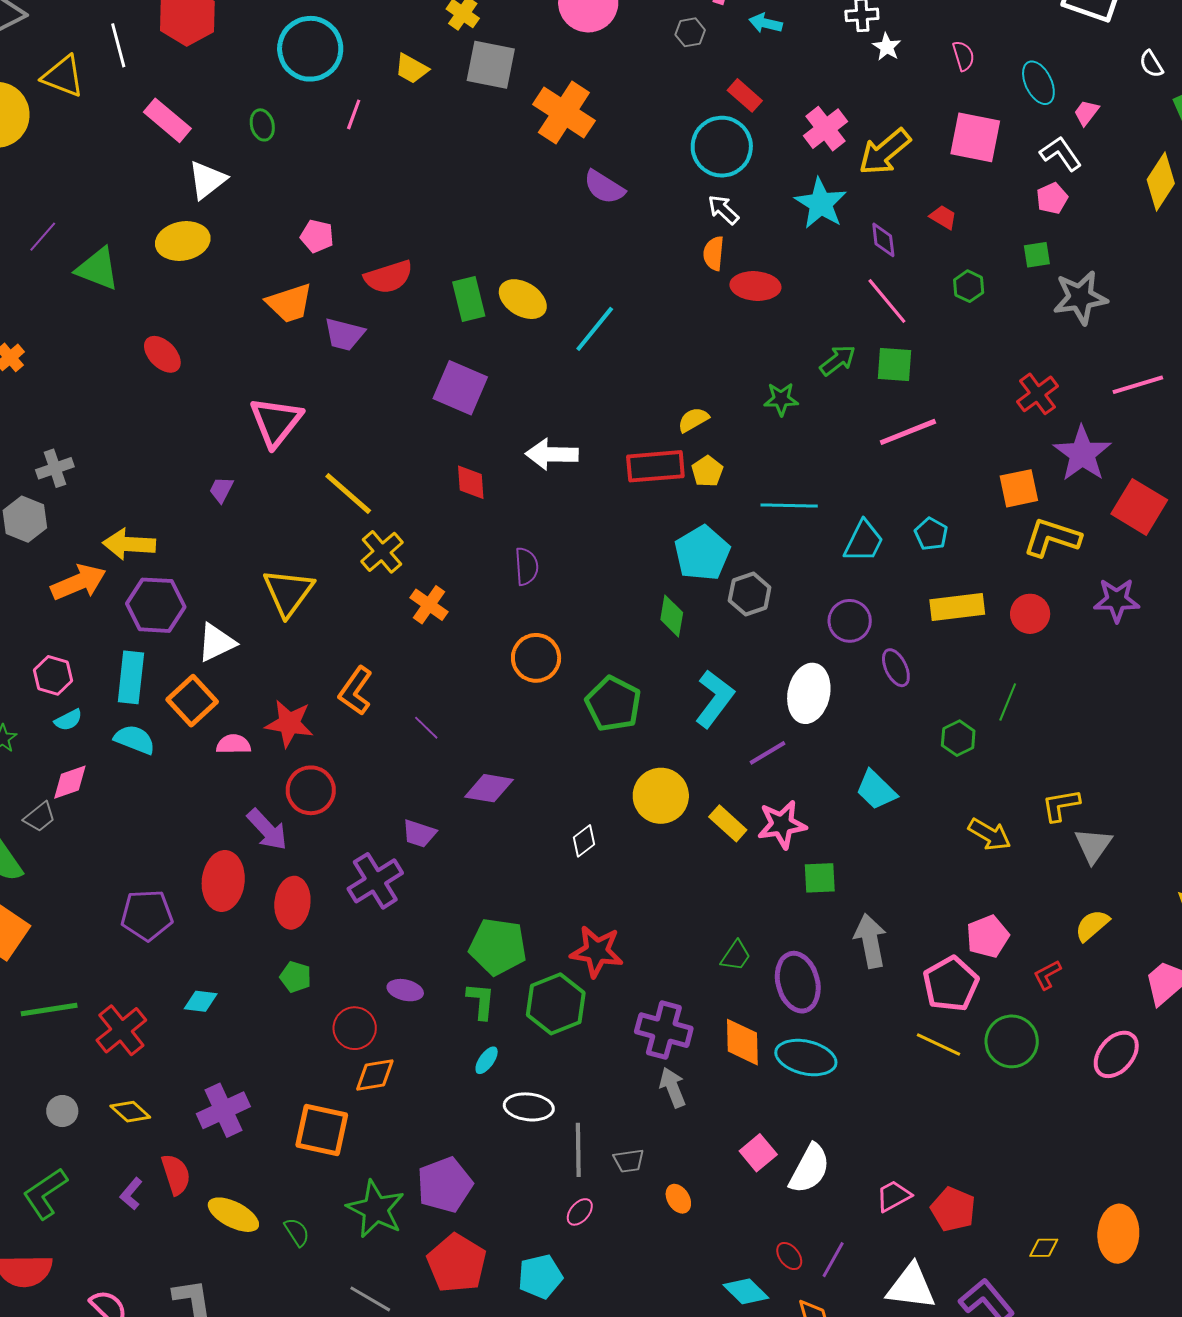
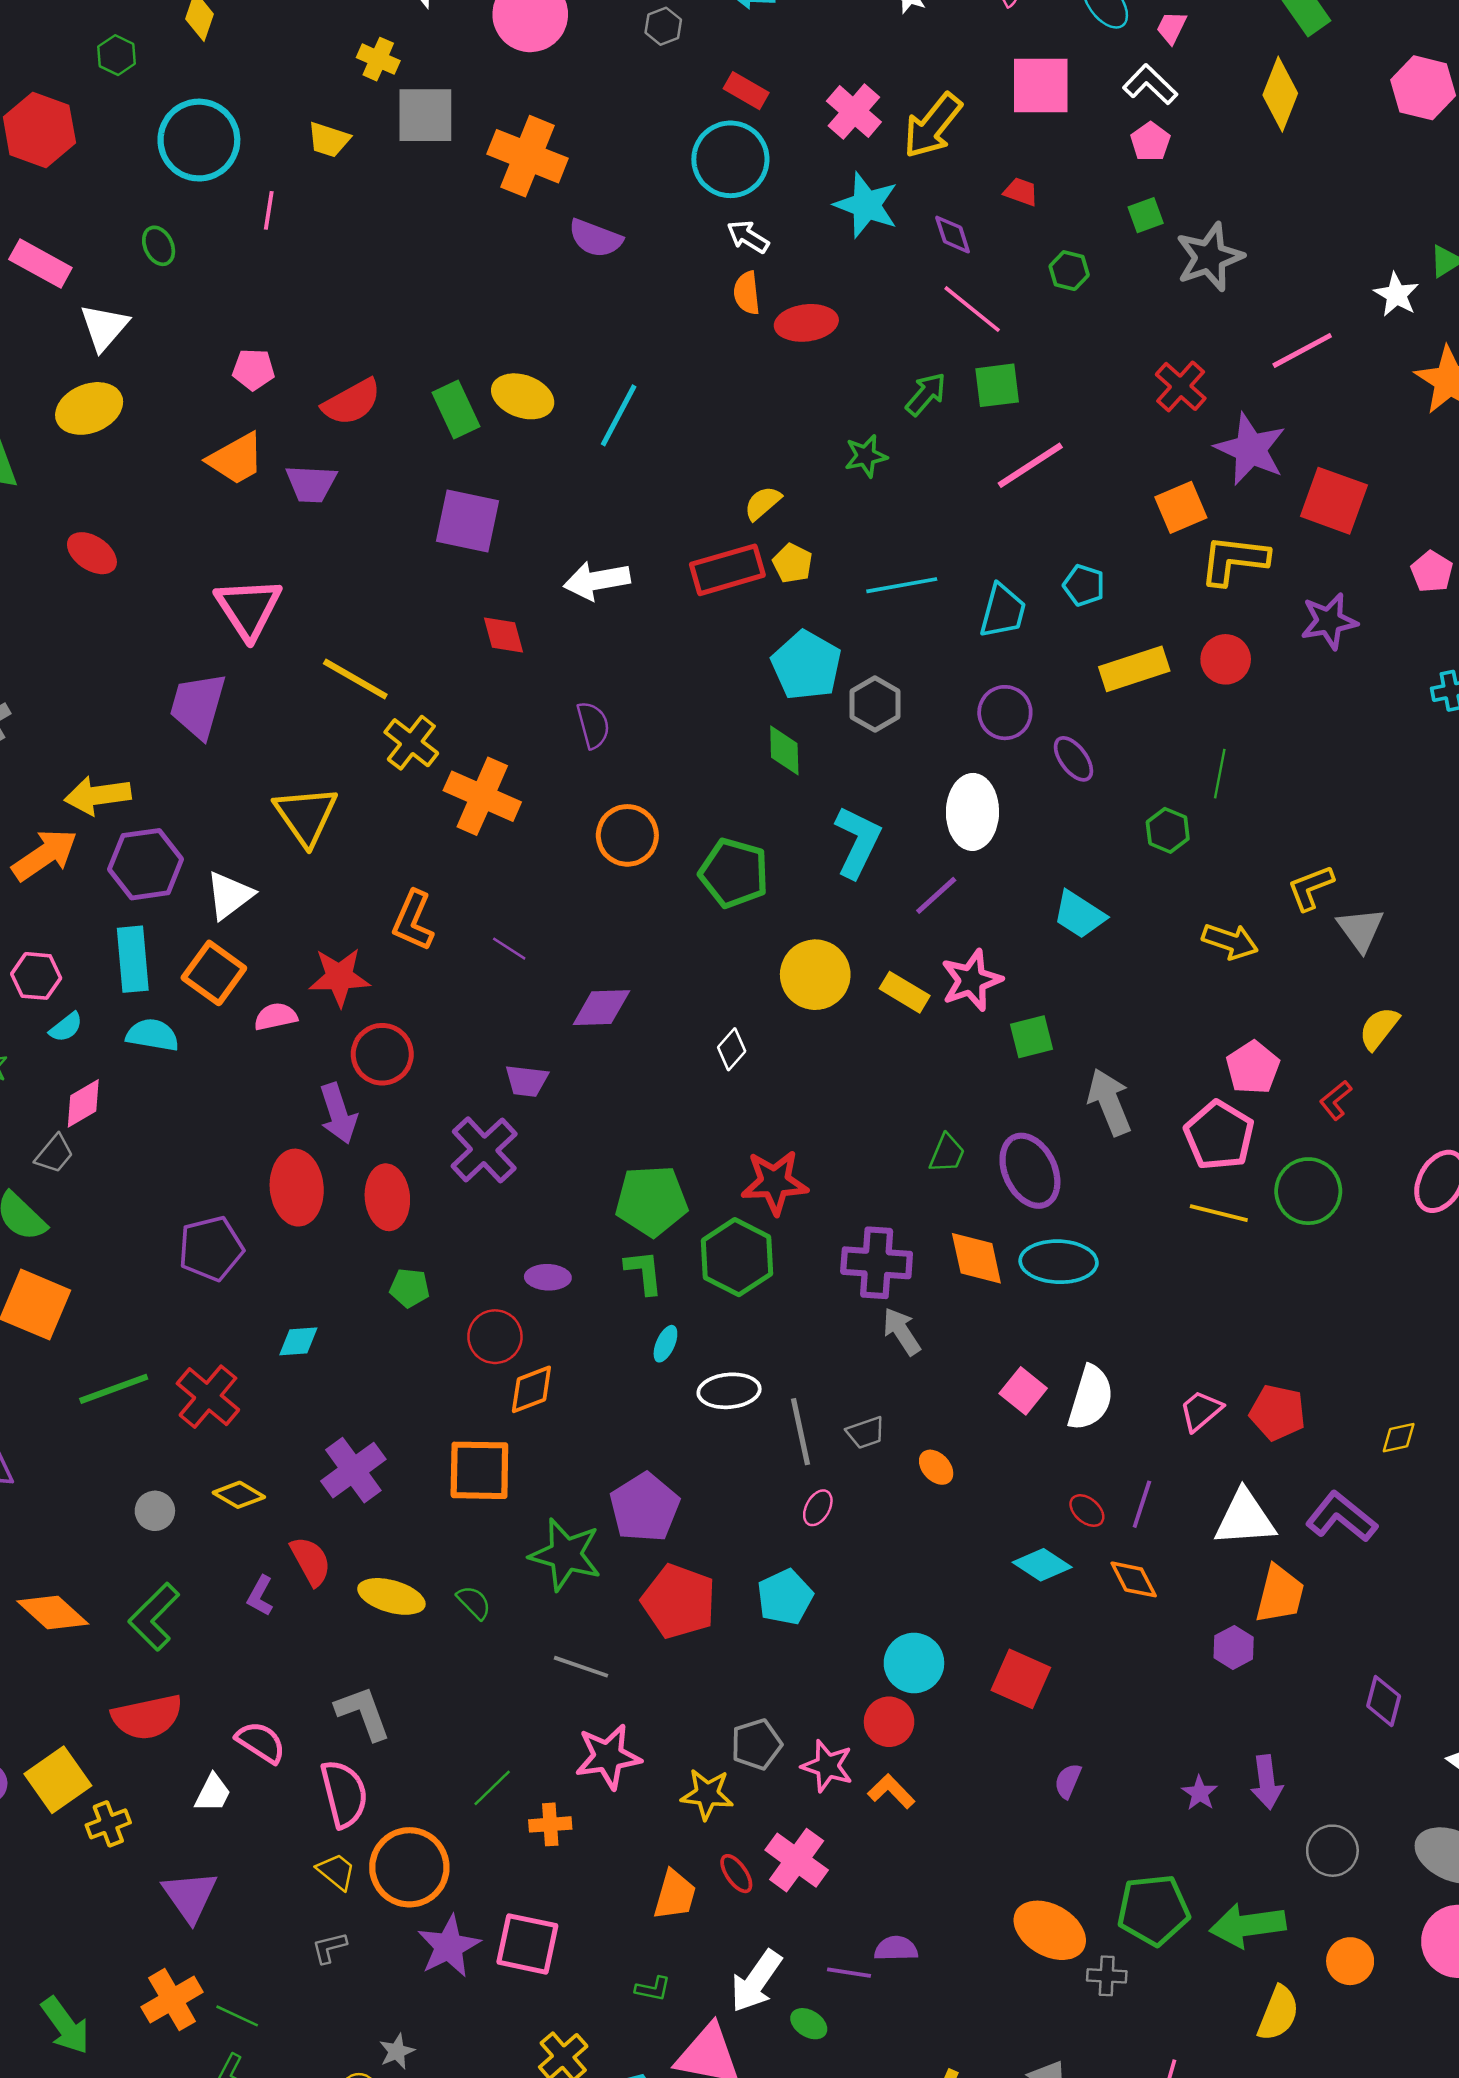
purple trapezoid: (221, 490) -> (198, 706), size x2.0
orange cross: (429, 605) -> (482, 796), size x1.5
purple arrow: (267, 830) -> (338, 1113), turned 36

